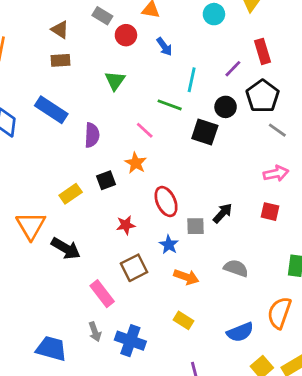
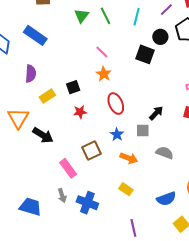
green line: (170, 105) -> (106, 16), moved, turned 42
purple semicircle: (92, 135) -> (31, 74), moved
orange star: (136, 163) -> (104, 74), moved
red star: (126, 225) -> (80, 112), moved
gray square: (196, 226) -> (143, 131), moved

